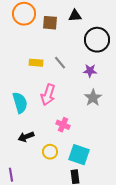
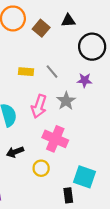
brown square: (50, 23) -> (41, 28), turned 35
gray star: (93, 98) -> (66, 101), moved
pink cross: (63, 125) -> (55, 139), size x1.6
cyan square: (79, 155) -> (85, 177), moved

